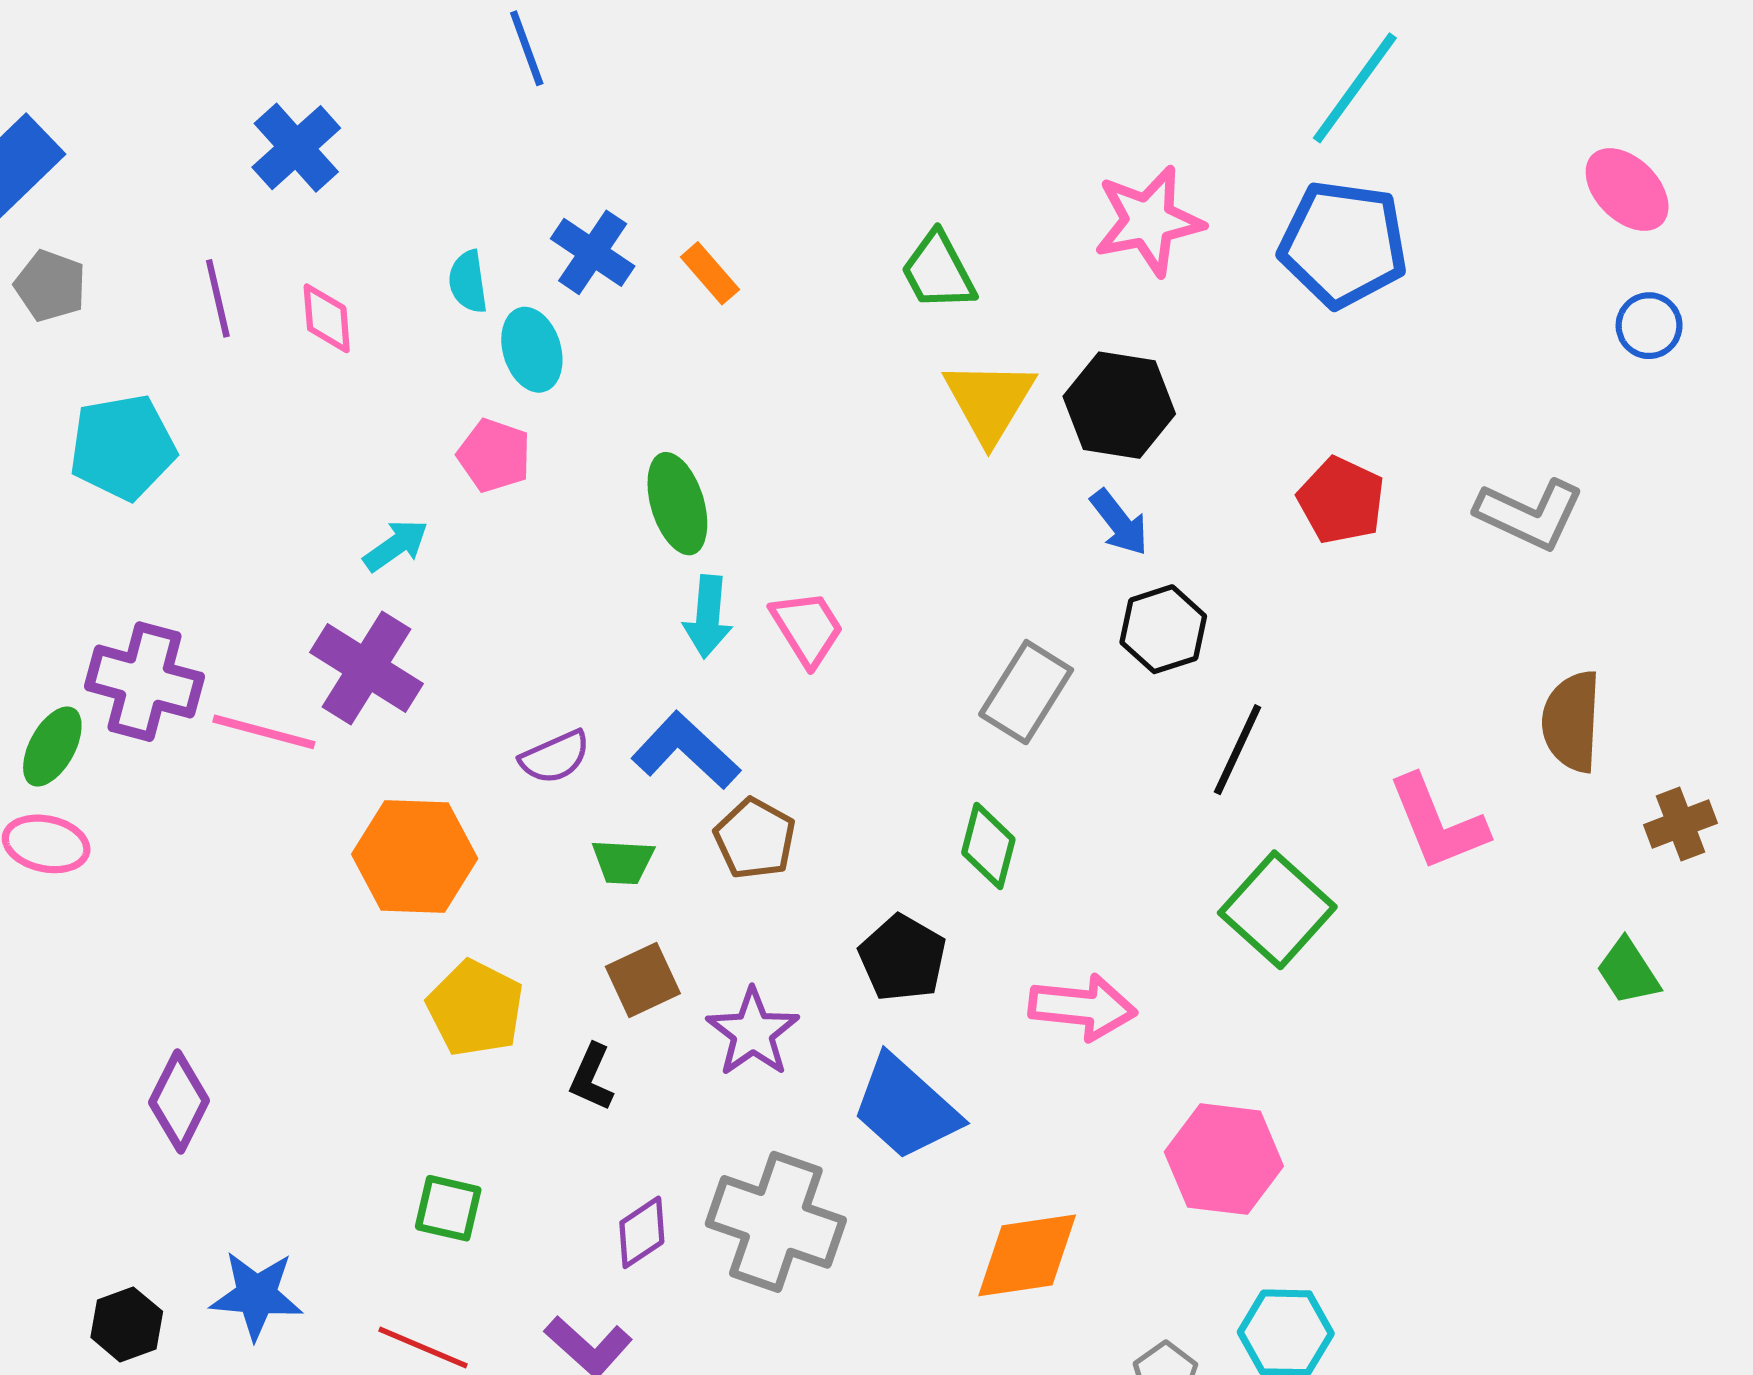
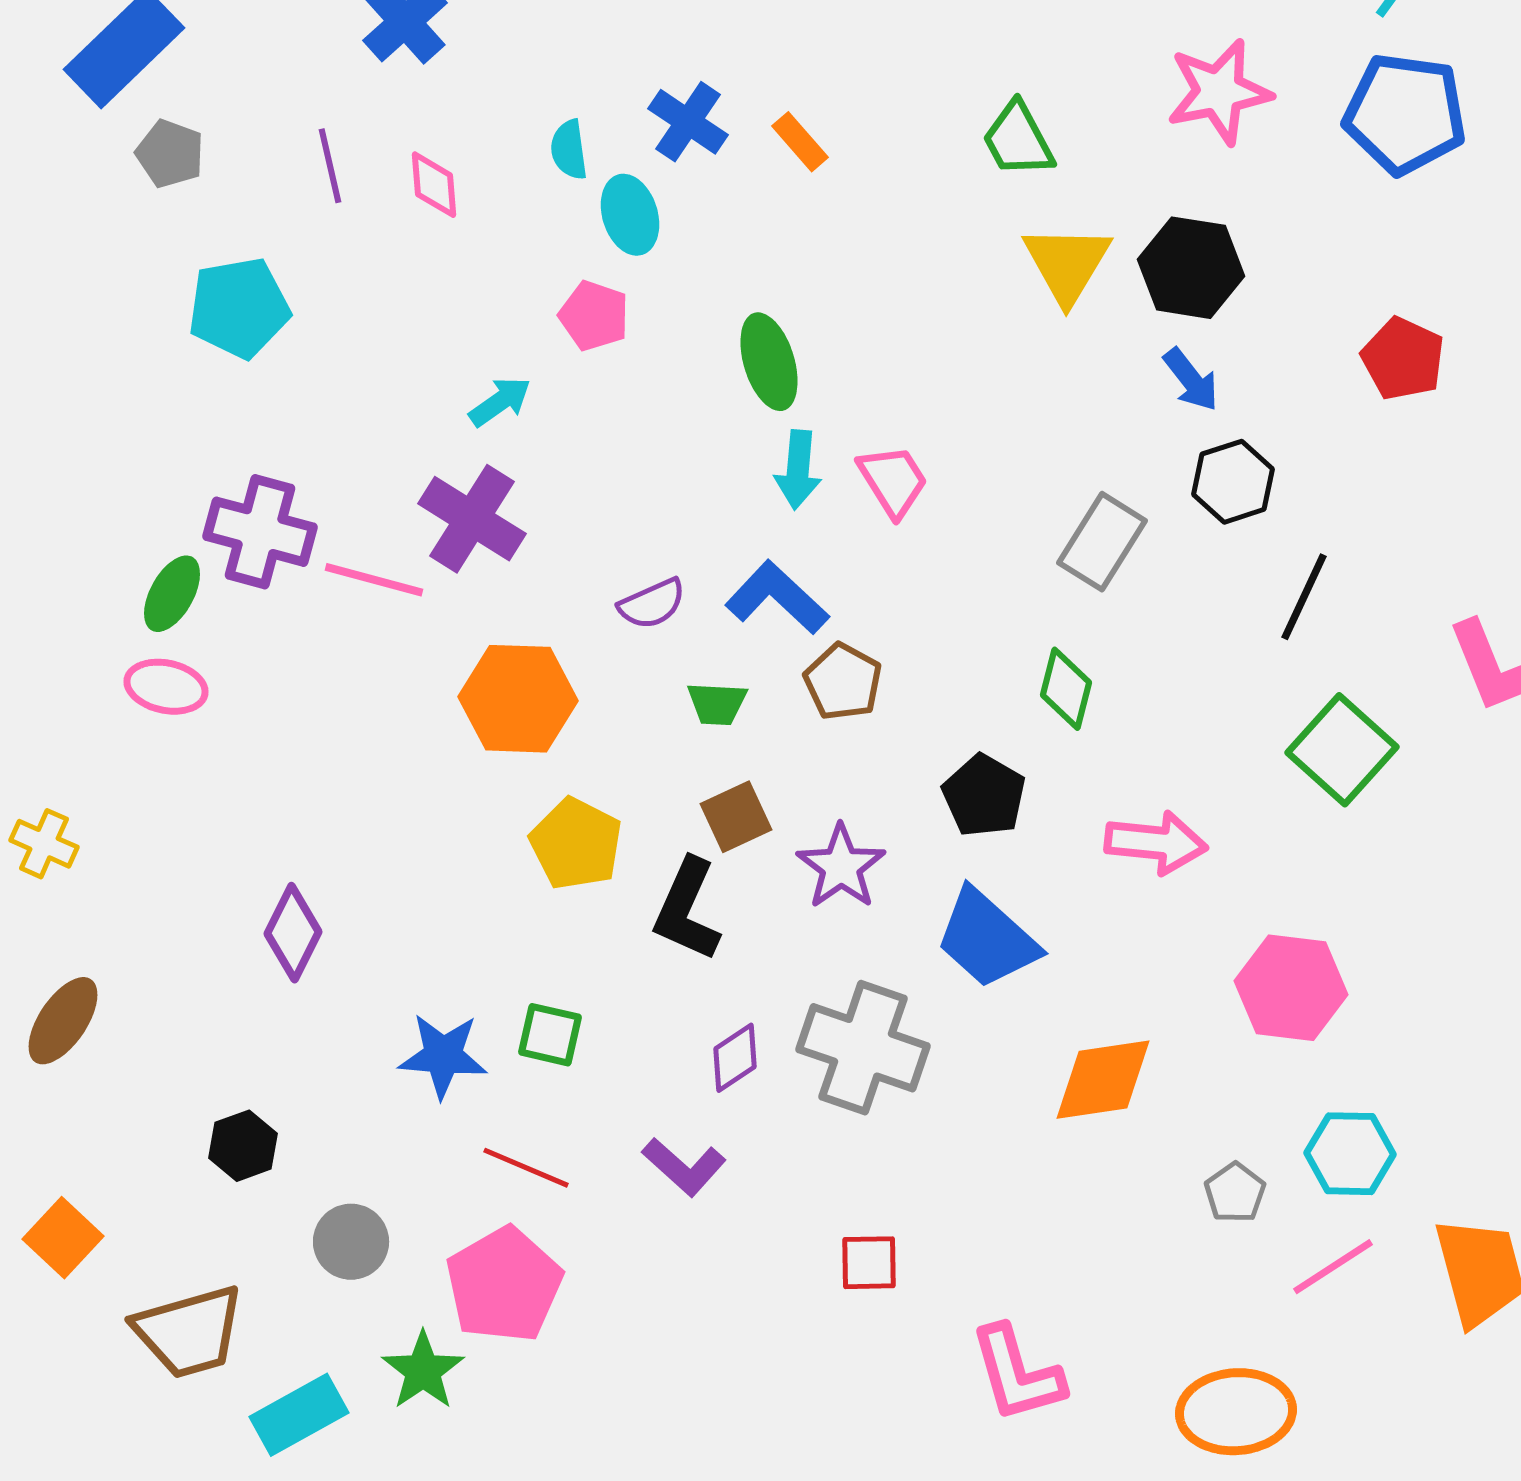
black L-shape: (592, 1077) -> (687, 910), size x1.6
blue star: (257, 1295) -> (443, 1056), moved

